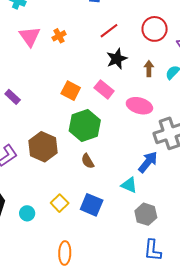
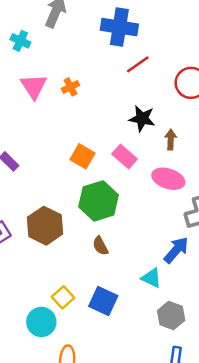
red line: (109, 31) -> (138, 64), moved
black star: (117, 59) -> (142, 119), turned 30
brown arrow: (149, 69) -> (171, 140), moved
cyan circle: (27, 213) -> (41, 322), moved, size x1.5

